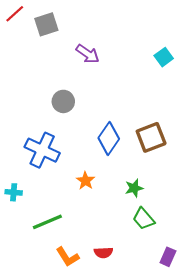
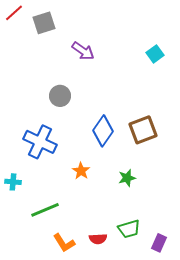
green trapezoid: (144, 219) -> (129, 229), moved, turned -65

